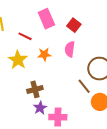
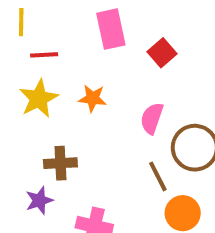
red line: (25, 36) -> (44, 55), moved, turned -40
pink semicircle: (70, 49) -> (152, 118), moved
purple star: (40, 108) -> (39, 200), moved

